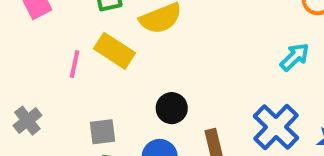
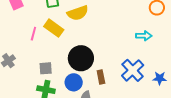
cyan arrow: (295, 57) -> (144, 36), turned 42
black circle: (172, 108) -> (81, 58), size x1.6

